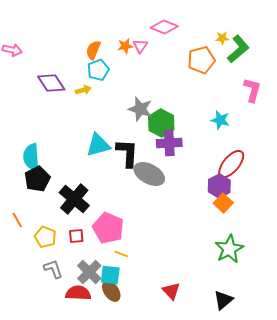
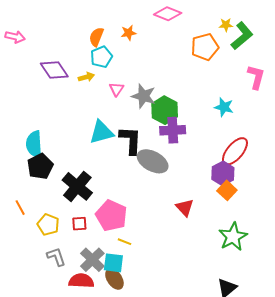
pink triangle: (140, 46) -> (116, 89), moved
red triangle: (171, 291) -> (185, 208), moved

